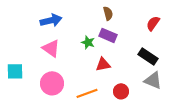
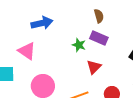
pink triangle: (51, 48) -> (27, 51), moved
red triangle: (103, 64) -> (94, 67), turned -35

